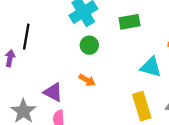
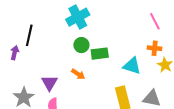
green rectangle: (130, 22) -> (100, 54), moved
purple triangle: (53, 92) -> (49, 83), turned 30

